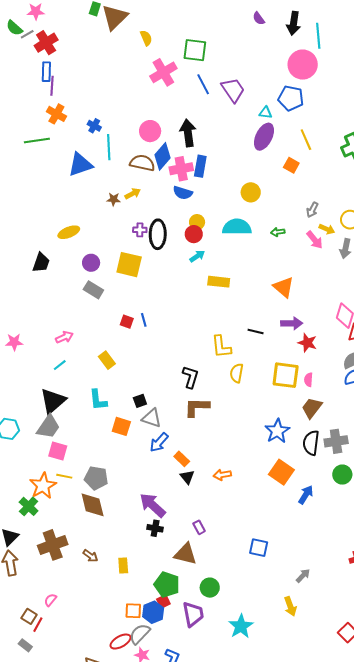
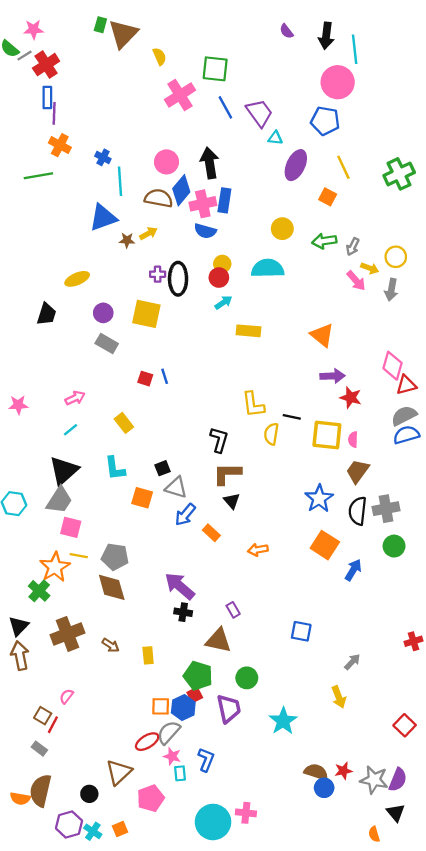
cyan triangle: (266, 113) -> (275, 138), moved
blue triangle: (80, 164) -> (103, 218), moved
green arrow: (278, 232) -> (324, 241), moved, size x1.5
black line: (256, 332) -> (292, 417), moved
black triangle: (187, 477) -> (232, 501), moved

